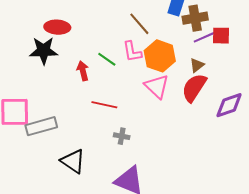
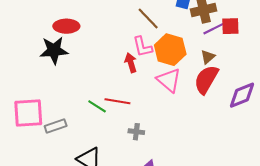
green line: (107, 59) -> (97, 106), moved
red arrow: (83, 71) -> (131, 63), moved
gray rectangle: (41, 126) -> (56, 126), size x0.7

